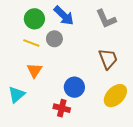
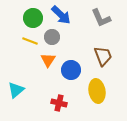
orange triangle: (34, 70) -> (48, 60), moved
blue circle: (74, 87) -> (71, 70), moved
yellow ellipse: (115, 96) -> (97, 91), moved, turned -55

